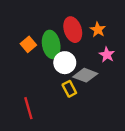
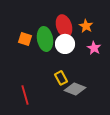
orange square: (28, 44) -> (25, 39), turned -32
white circle: (65, 63) -> (65, 44), moved
gray diamond: (85, 75) -> (75, 89), moved

